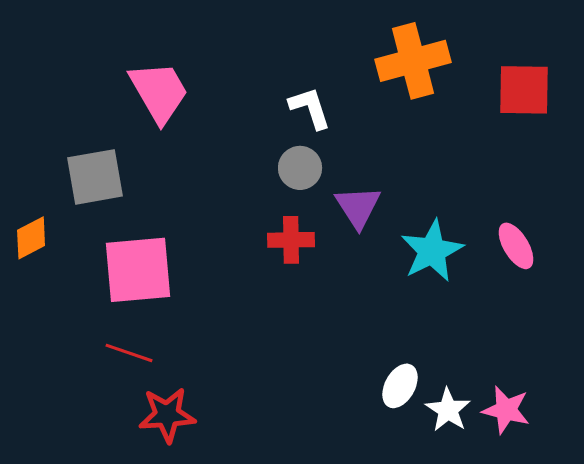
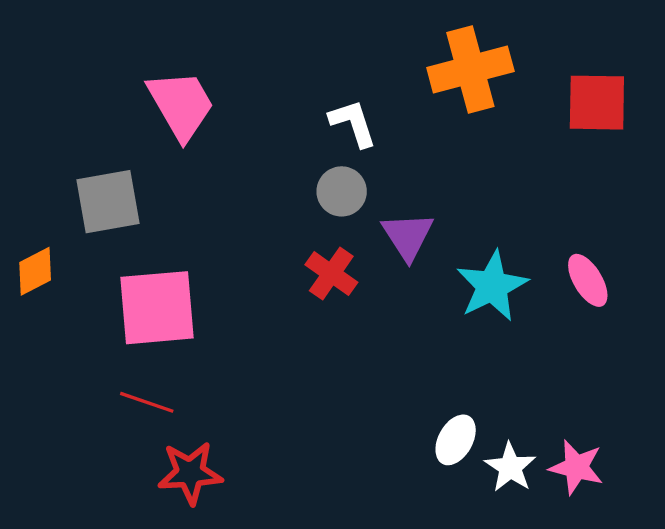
red cross: (291, 240) -> (331, 274), turned 36

